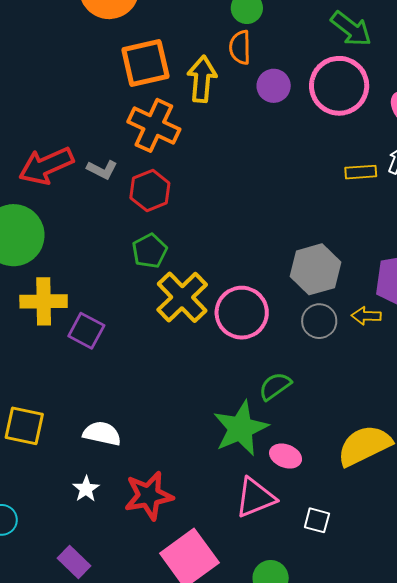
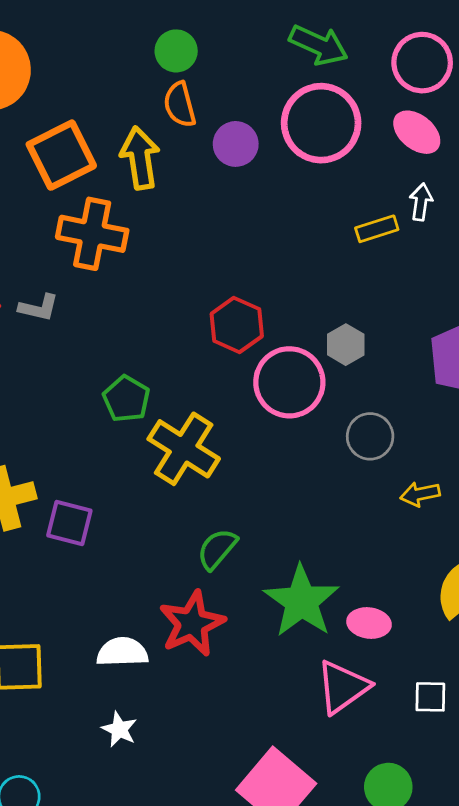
red hexagon: (150, 190) -> (237, 325), moved
gray hexagon: (316, 269) -> (346, 345), moved, size x0.6
pink circle: (242, 313) -> (289, 382), moved
yellow arrow: (366, 316) -> (420, 494), moved
green semicircle: (275, 386) -> (217, 549), moved
red star: (149, 496) -> (192, 624), moved

